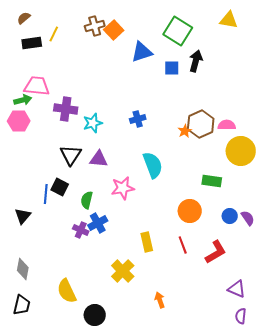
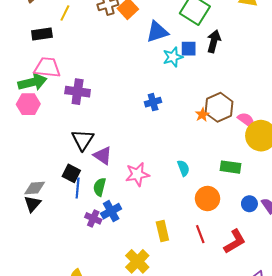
black rectangle: (32, 43) -> (42, 34), moved
green arrow: (23, 100) -> (32, 82), size x1.5
cyan star: (93, 123) -> (173, 57), moved
pink semicircle: (227, 125) -> (246, 120), moved, turned 36
purple triangle: (99, 159) -> (103, 156), moved, turned 30
cyan semicircle: (153, 165) -> (183, 168), moved, size x0.6
blue line: (46, 194) -> (78, 188), moved
gray diamond: (23, 269) -> (35, 188), moved, turned 75

